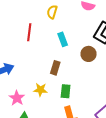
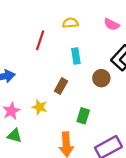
yellow semicircle: (52, 12) -> (70, 23), turned 56
green rectangle: (66, 91) -> (83, 116), moved

